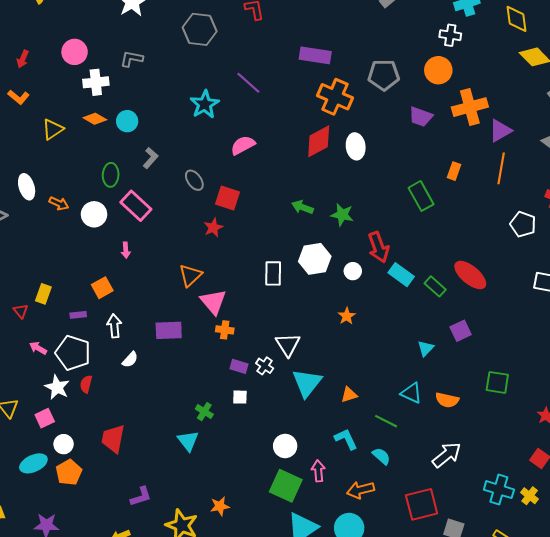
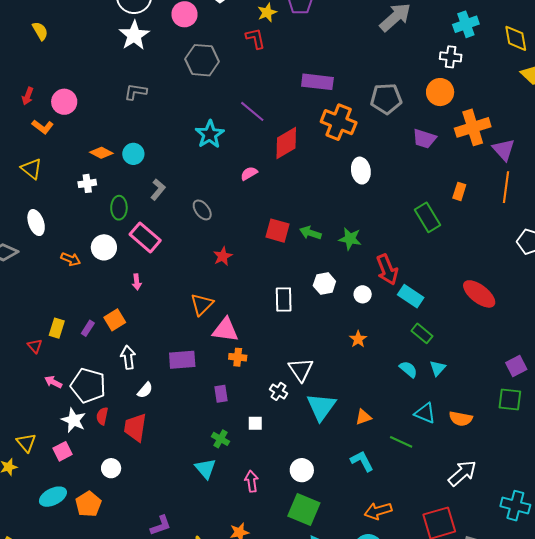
pink circle: (75, 52) -> (64, 102), moved
white cross: (96, 82) -> (87, 183), moved, size x0.7
orange L-shape: (18, 97) -> (43, 127), moved
yellow triangle: (53, 129) -> (31, 169), moved, turned -45
purple triangle: (500, 131) -> (504, 150), turned -40
red diamond: (319, 141) -> (286, 143), moved
pink semicircle: (243, 145) -> (249, 173), size x0.7
red square: (227, 198) -> (277, 231), moved
orange arrow: (59, 203) -> (71, 259), moved
white hexagon: (315, 259) -> (324, 283), size x0.7
green rectangle: (435, 286) -> (422, 333), moved
pink triangle: (213, 302) -> (225, 330), turned -40
purple rectangle: (78, 315) -> (88, 328), moved, turned -49
purple square: (461, 331) -> (516, 366), moved
purple rectangle: (239, 366) -> (221, 394), moved, turned 66
red trapezoid: (113, 439) -> (135, 427), moved
white circle: (64, 444) -> (111, 468), moved
cyan semicircle: (381, 456) -> (408, 369), moved
pink arrow: (318, 471) -> (251, 481), moved

